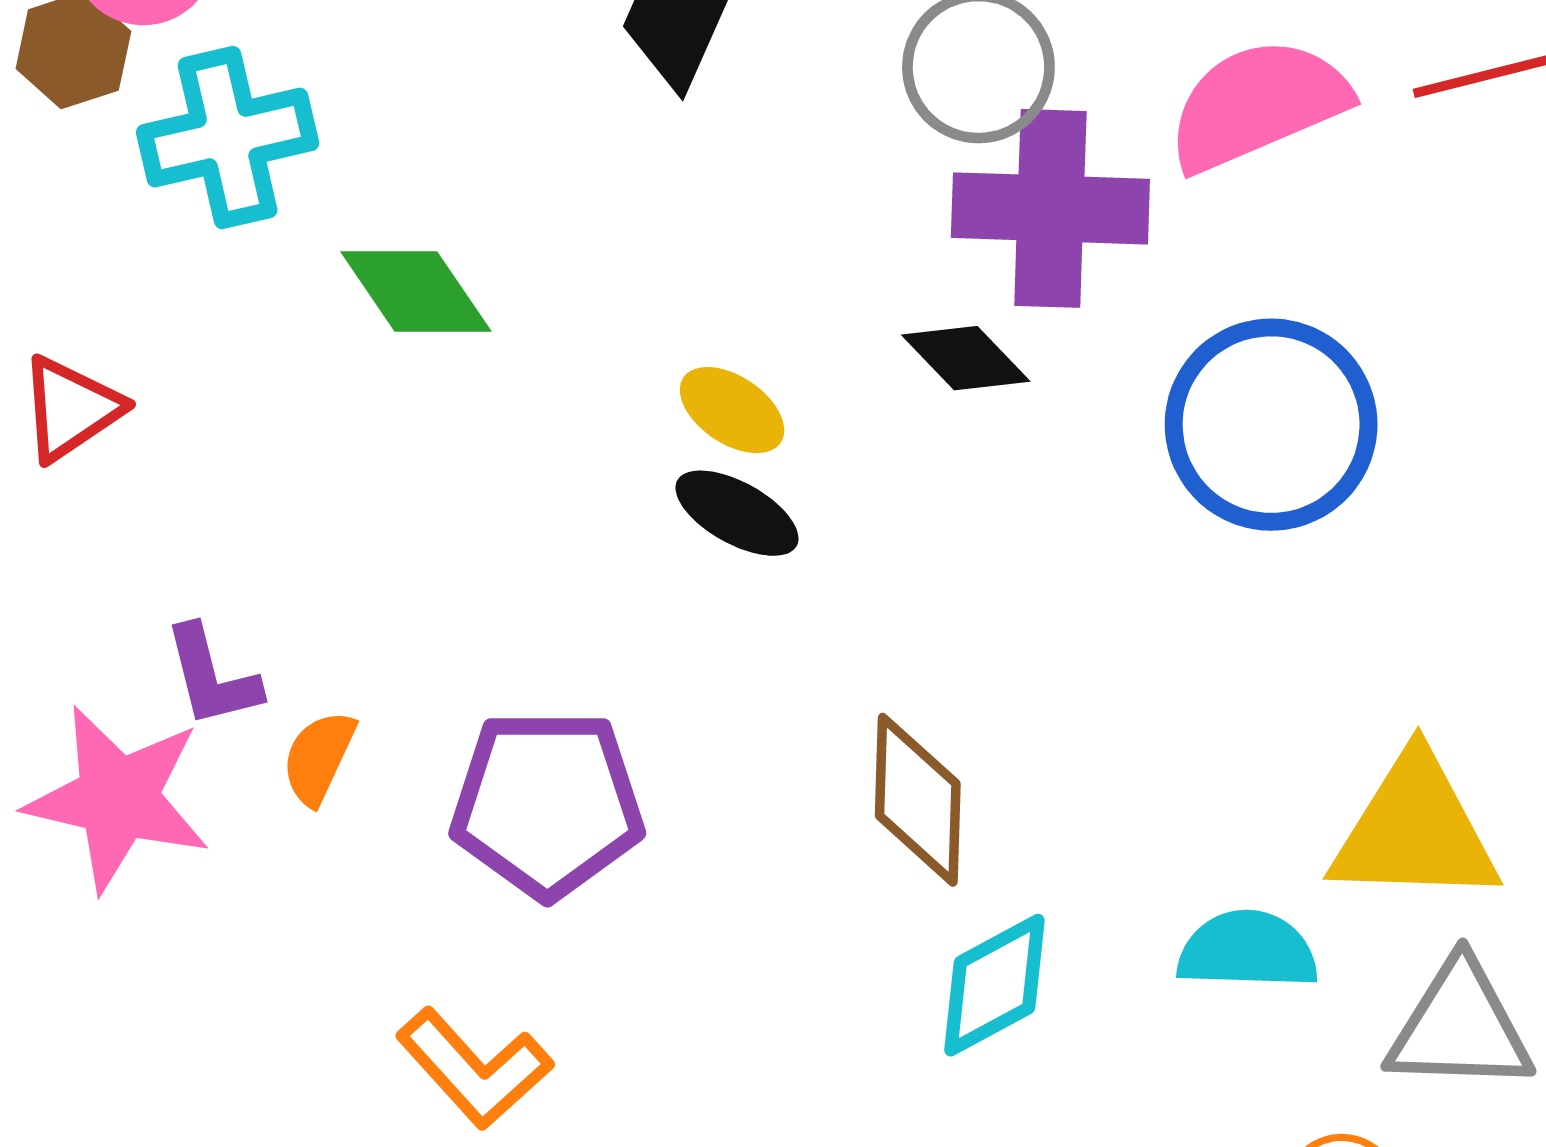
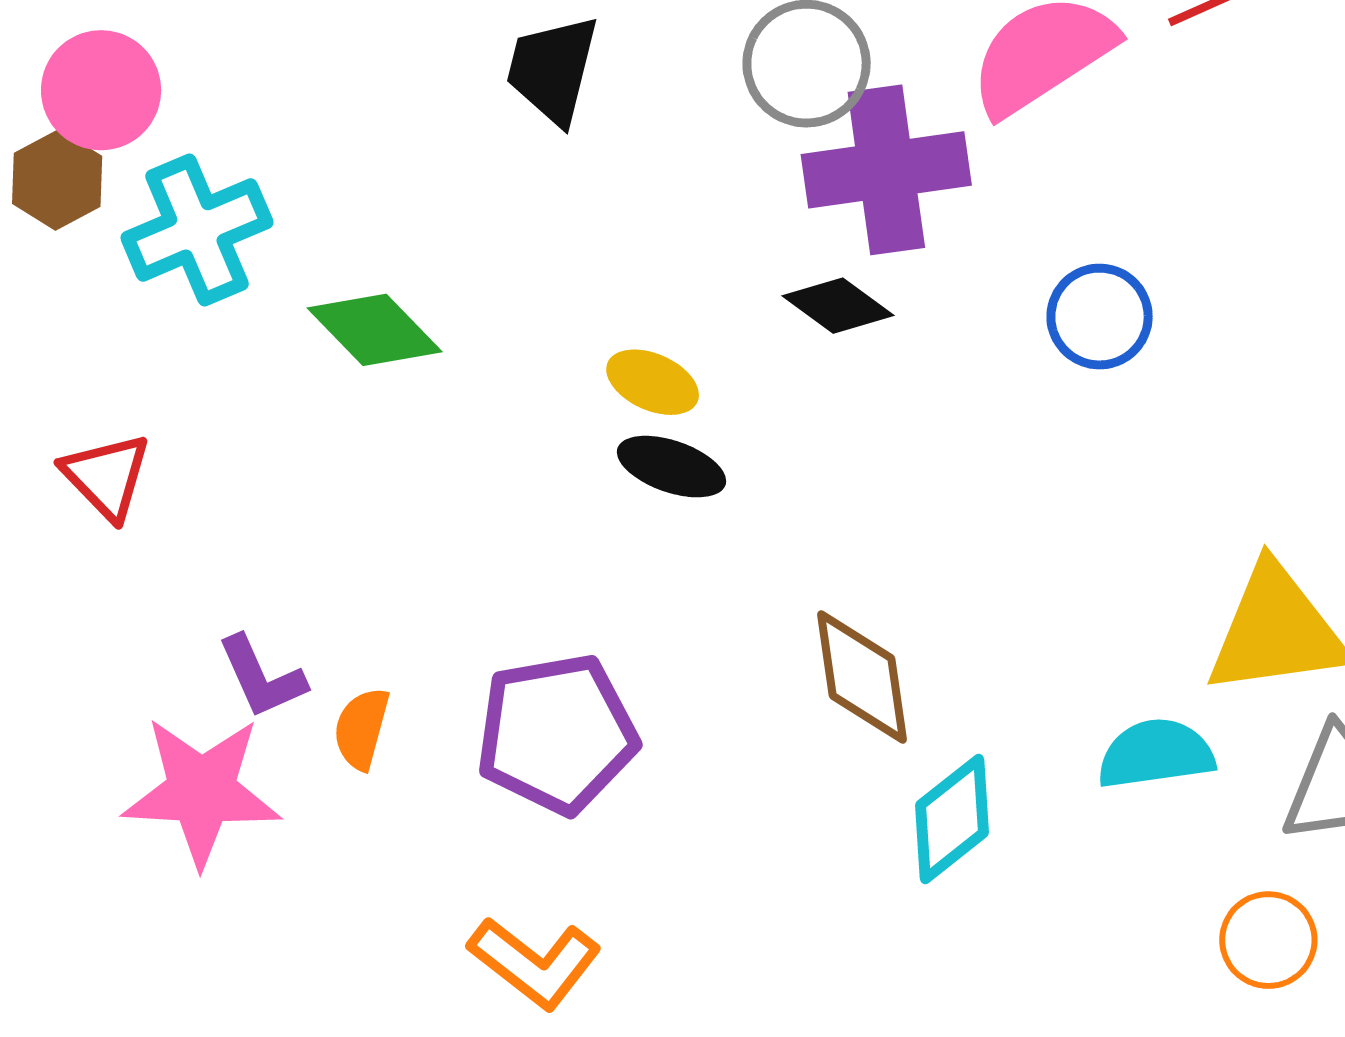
red triangle: (71, 409) -> (106, 476), turned -30
blue circle: (1271, 425) -> (1100, 317), size x0.6

